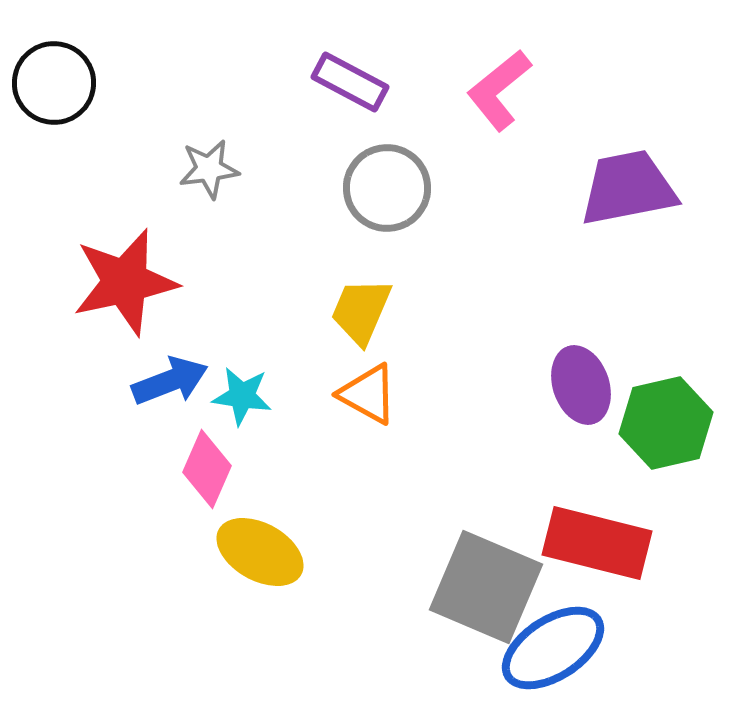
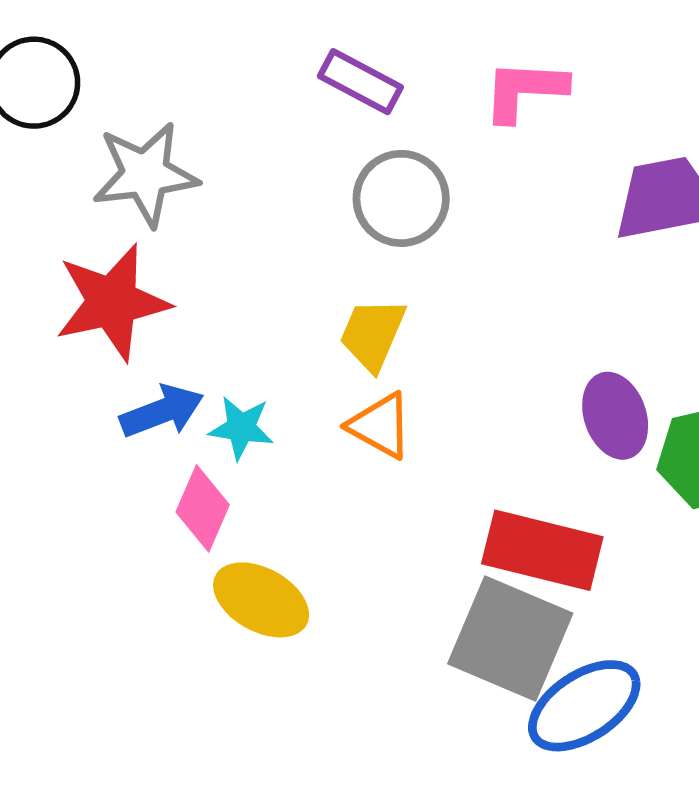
pink L-shape: (499, 90) -> (525, 90), turned 42
gray star: (209, 169) -> (145, 174), moved, size x1.6
red rectangle: (597, 543) -> (542, 550), moved

